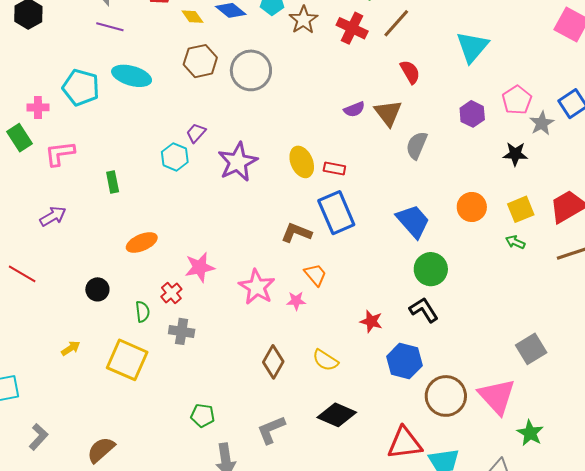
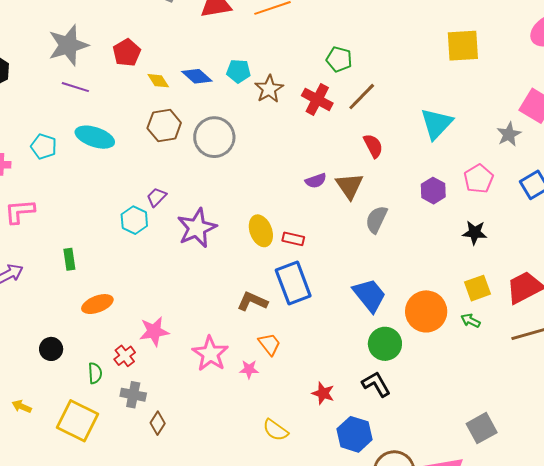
cyan pentagon: (81, 87) -> (44, 146), size x0.7
gray star: (542, 123) -> (509, 134), moved
green rectangle: (113, 182) -> (69, 259), moved
orange circle: (472, 207) -> (426, 311), moved, size x1.4
yellow arrow: (71, 348) -> (22, 406), turned -126
brown diamond: (273, 362) -> (158, 423), moved, size x0.7

